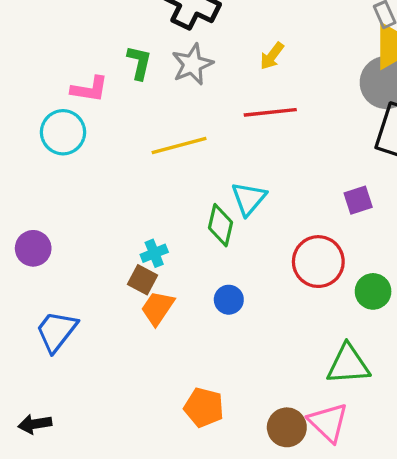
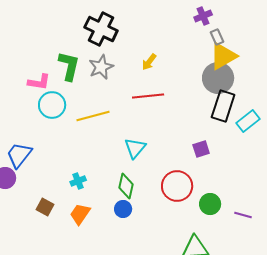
green L-shape: (139, 63) -> (69, 66), size x1.4
cyan circle: (63, 132) -> (52, 105), moved
green diamond: (221, 225) -> (126, 186), moved
brown square: (143, 280) -> (45, 207), moved
blue trapezoid: (56, 331) -> (19, 155), moved

